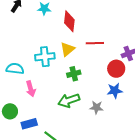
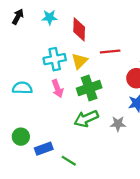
cyan cross: (45, 57) -> (55, 59), moved
green cross: (74, 74) -> (89, 88), size x1.5
pink arrow: (31, 89) -> (57, 88), moved

